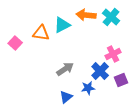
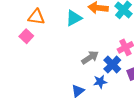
orange triangle: (41, 33) -> (36, 17), moved
gray arrow: (65, 69) -> (90, 57), moved

